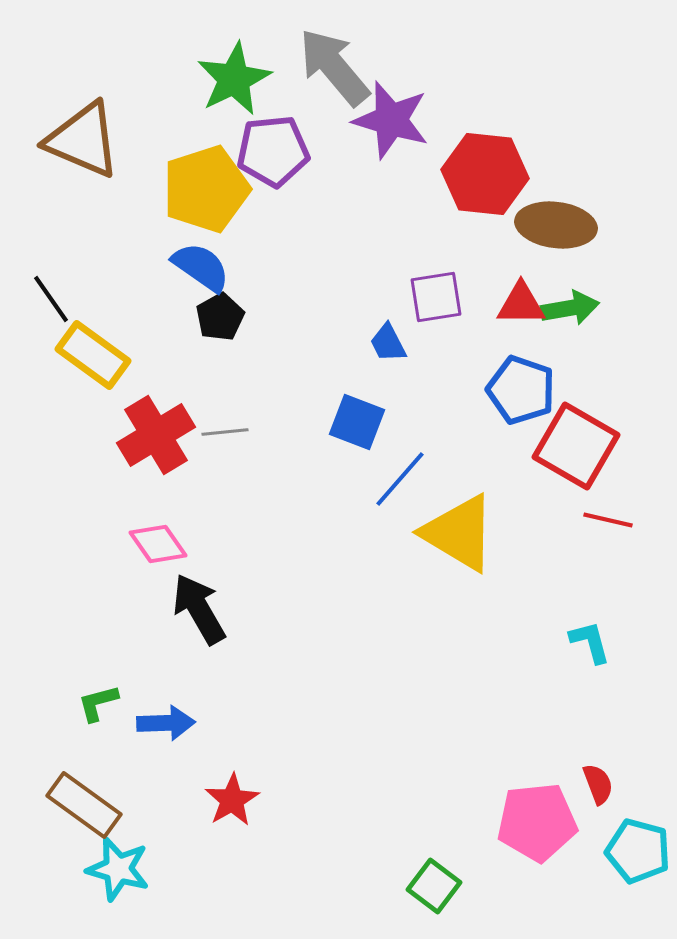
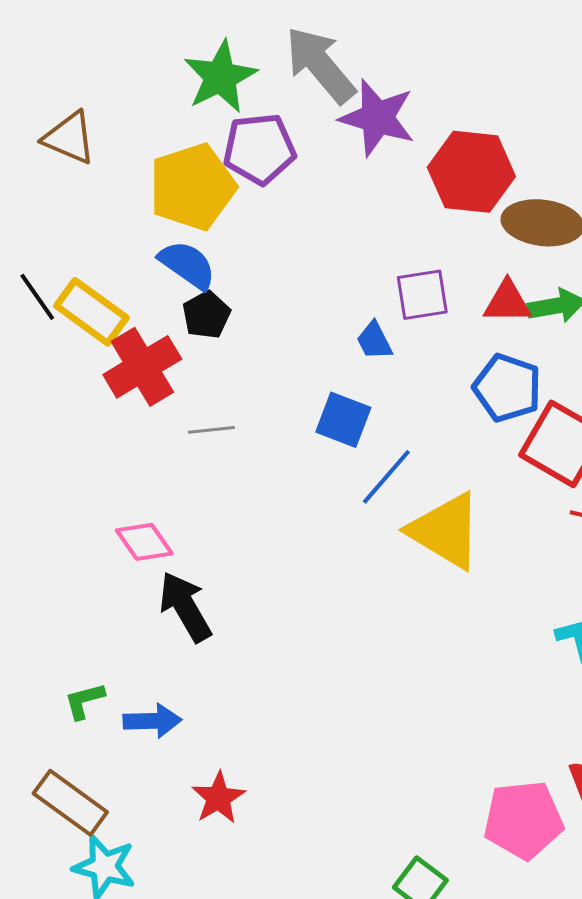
brown triangle: (83, 140) -> (69, 138), size x0.7
yellow rectangle: (93, 355) -> (91, 312), moved
red cross: (156, 435) -> (142, 367), moved

